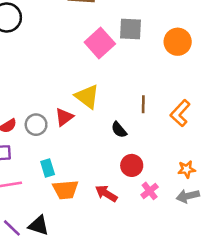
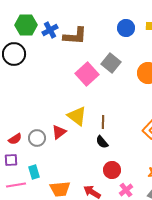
gray square: (130, 29) -> (111, 63), turned 36
brown line: (143, 104) -> (103, 122), moved
cyan rectangle: (48, 168) -> (34, 172), moved

